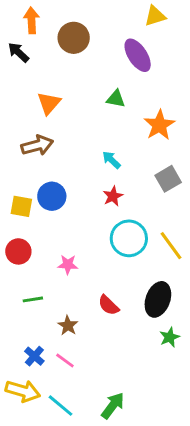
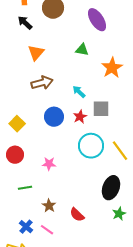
black arrow: (18, 52) -> (25, 23), moved
brown arrow: (37, 145) -> (42, 83), moved
gray square: (168, 179) -> (101, 109), moved, turned 30
blue circle: (52, 196) -> (54, 117), moved
yellow square: (21, 206) -> (17, 124), turned 35
red semicircle: (109, 305) -> (77, 215), moved

